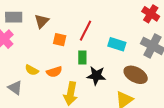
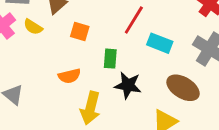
red line: (86, 31) -> (134, 20), moved
yellow semicircle: (32, 70) -> (33, 27), moved

